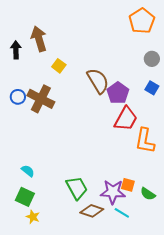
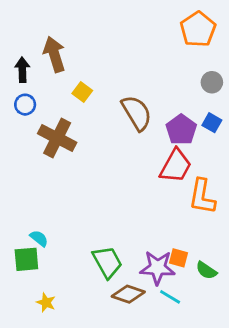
purple pentagon: (118, 93) -> (181, 130), moved
blue circle: (18, 97) -> (25, 105), moved
green square: (25, 197) -> (26, 259), moved, turned -30

